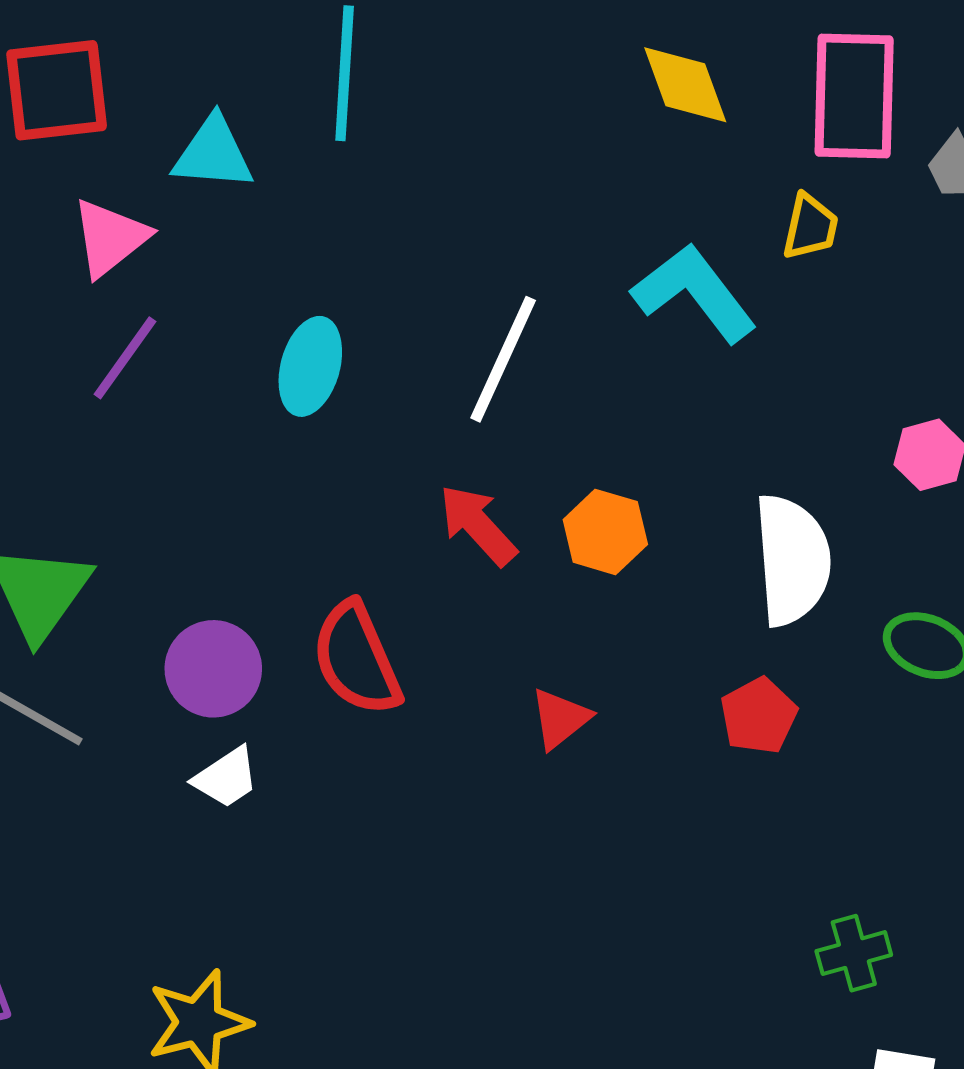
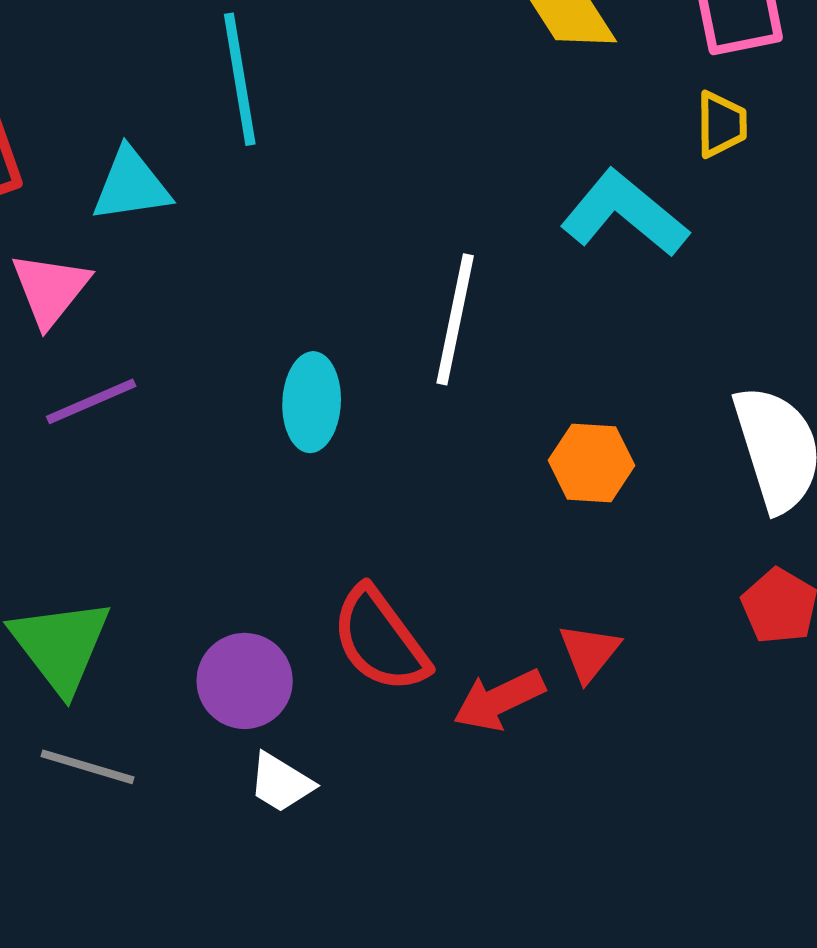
purple line: (125, 358) -> (91, 401), turned 44
cyan ellipse: (310, 366) -> (312, 402), moved
red arrow: (478, 525) -> (499, 700), moved, turned -60
white trapezoid: (226, 778) -> (281, 783), turned 78

